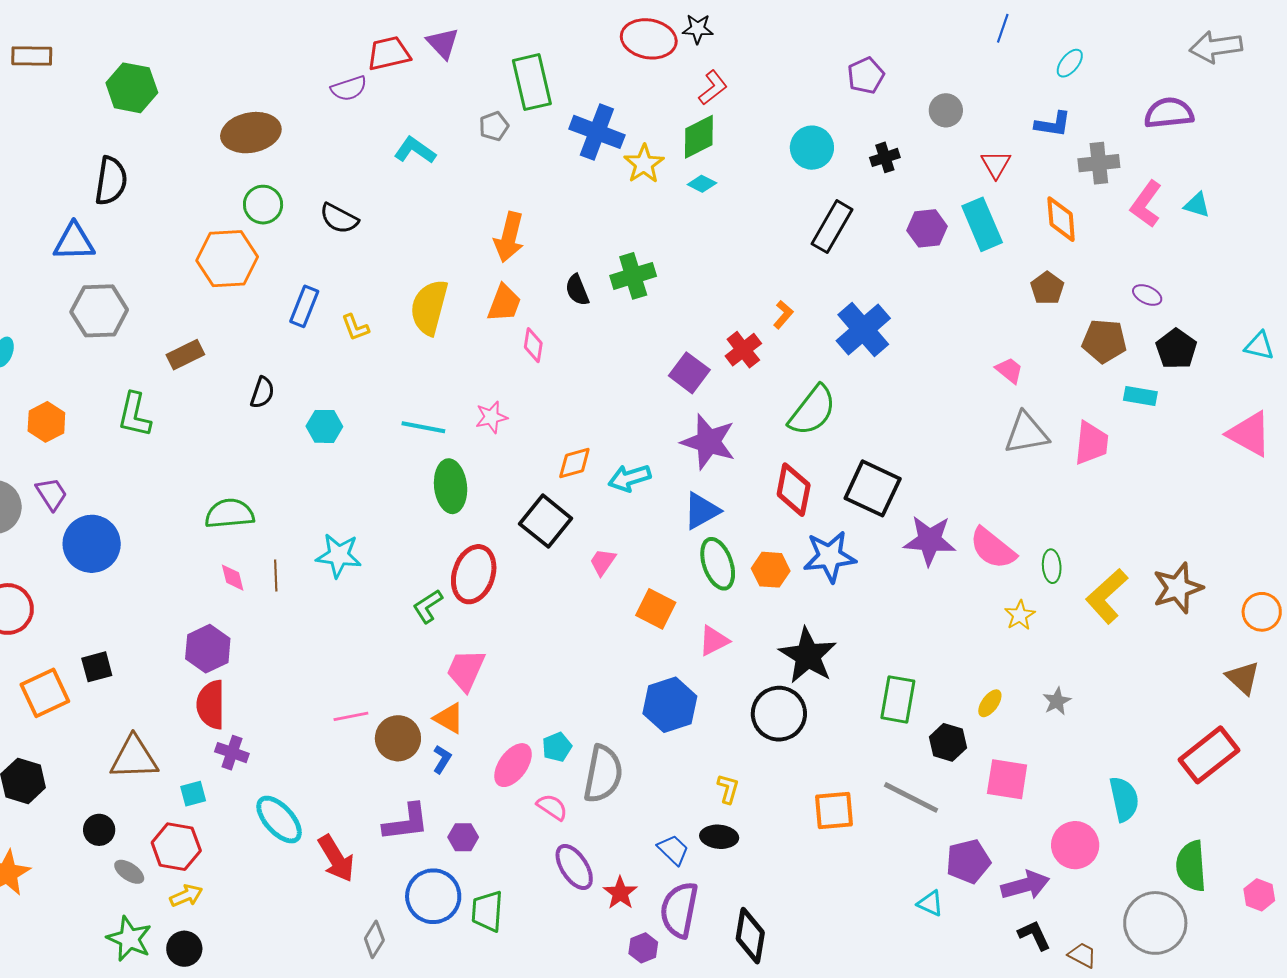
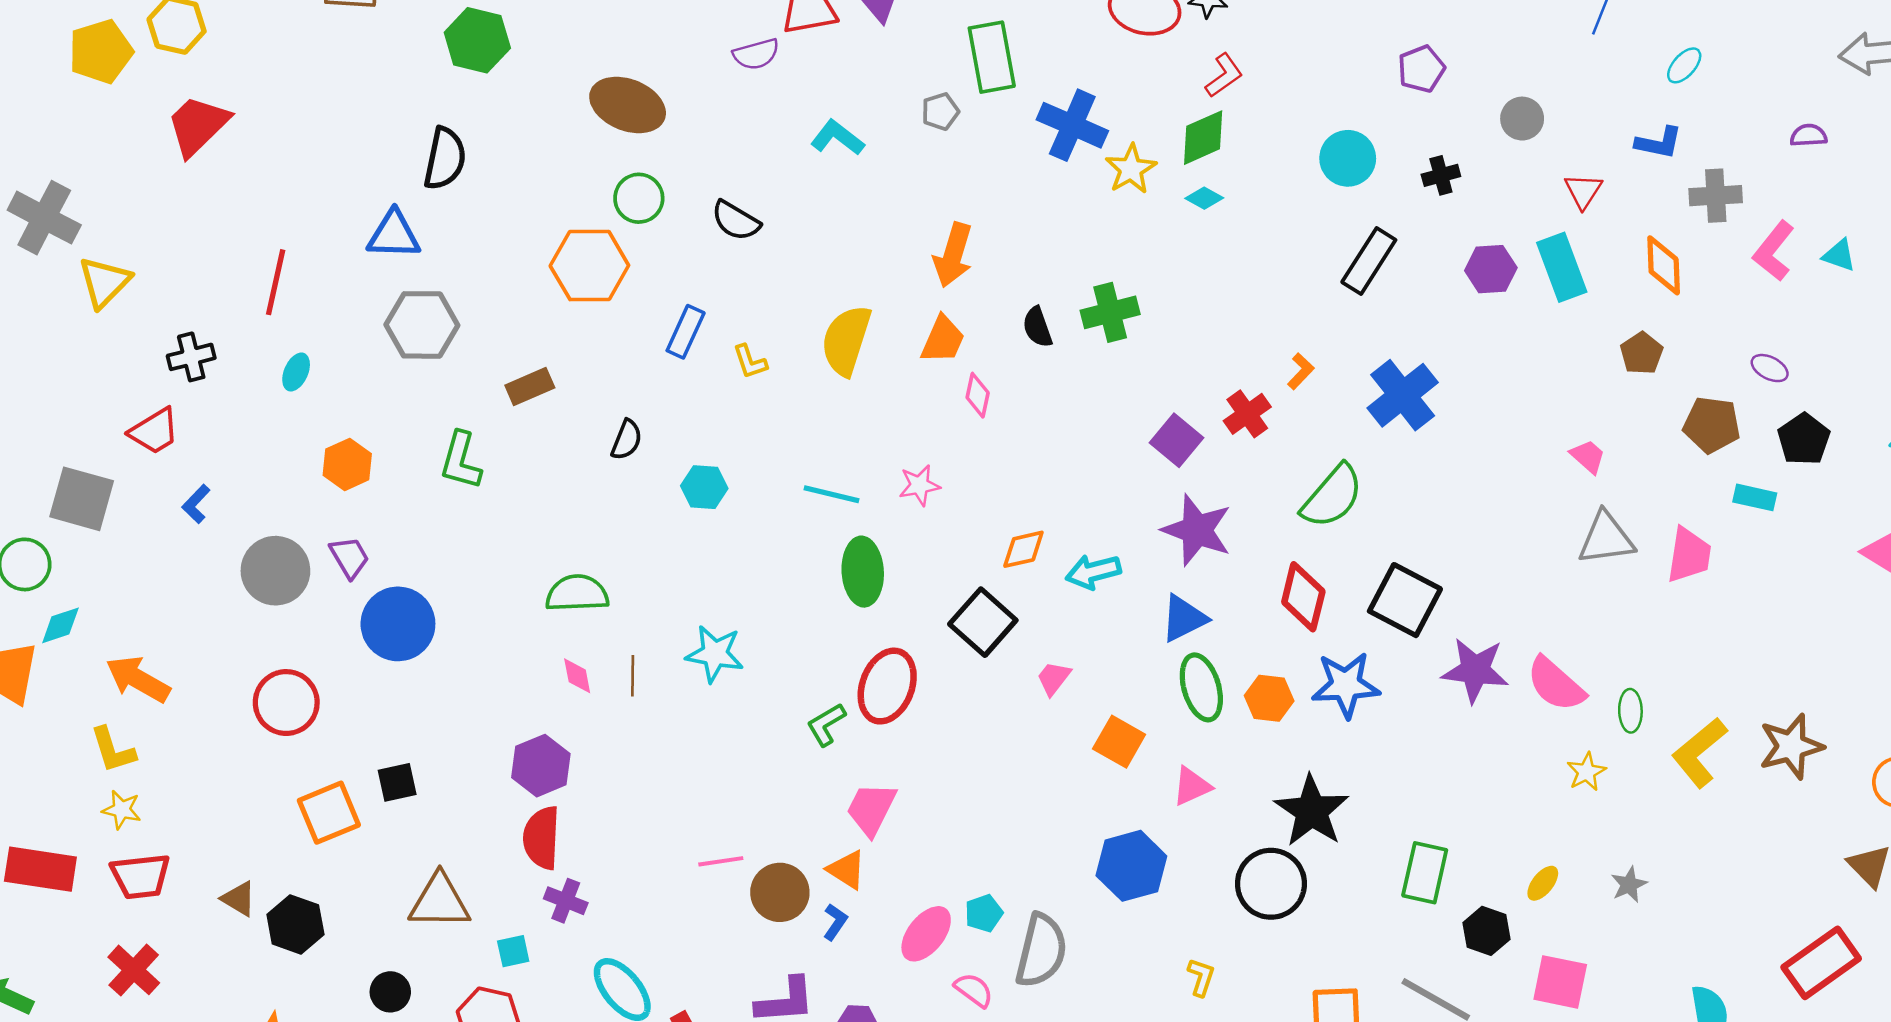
purple semicircle: (1169, 113) -> (1809, 135), size x0.6
brown ellipse: (251, 133) -> (628, 105), turned 30

